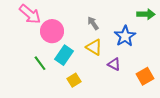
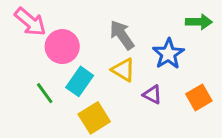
gray arrow: (93, 23) -> (122, 35), size x1.5
orange square: (145, 76) -> (199, 97), moved
yellow square: (74, 80) -> (94, 118), size x1.5

